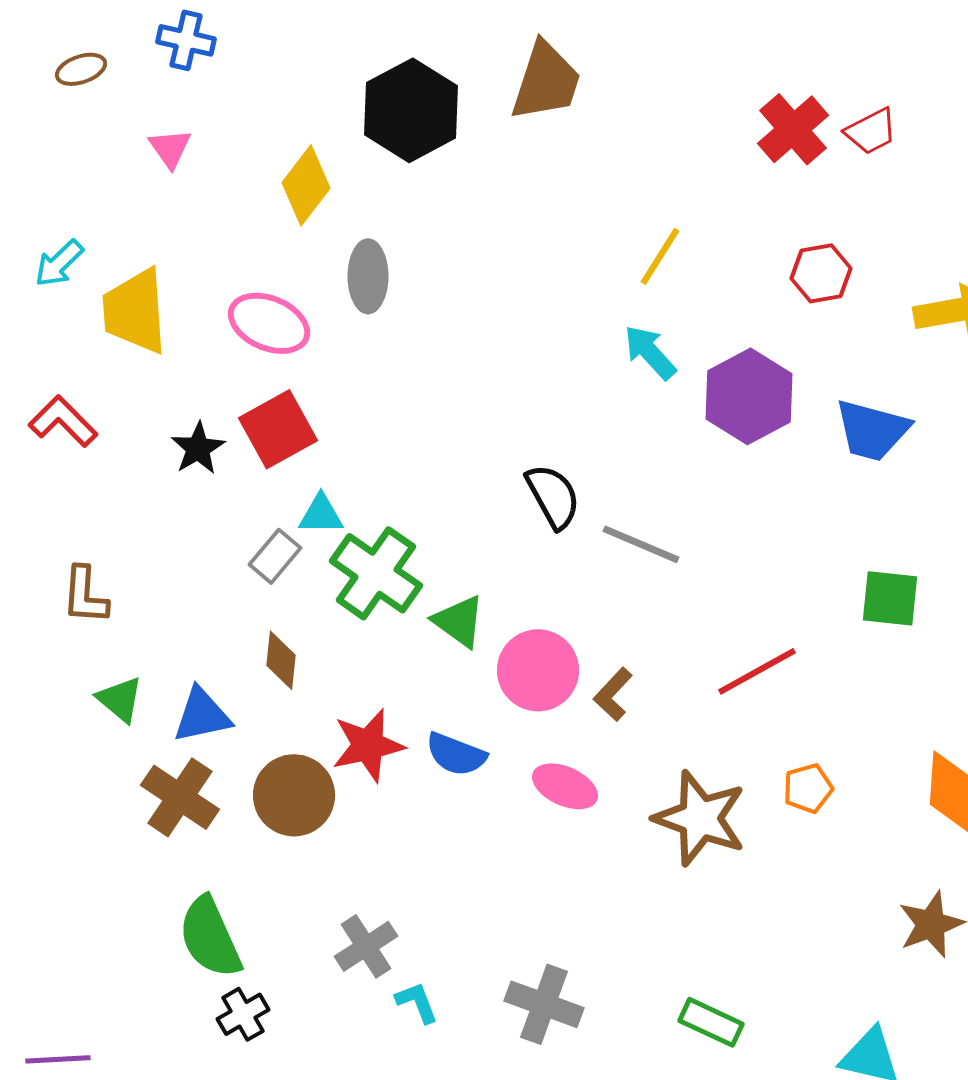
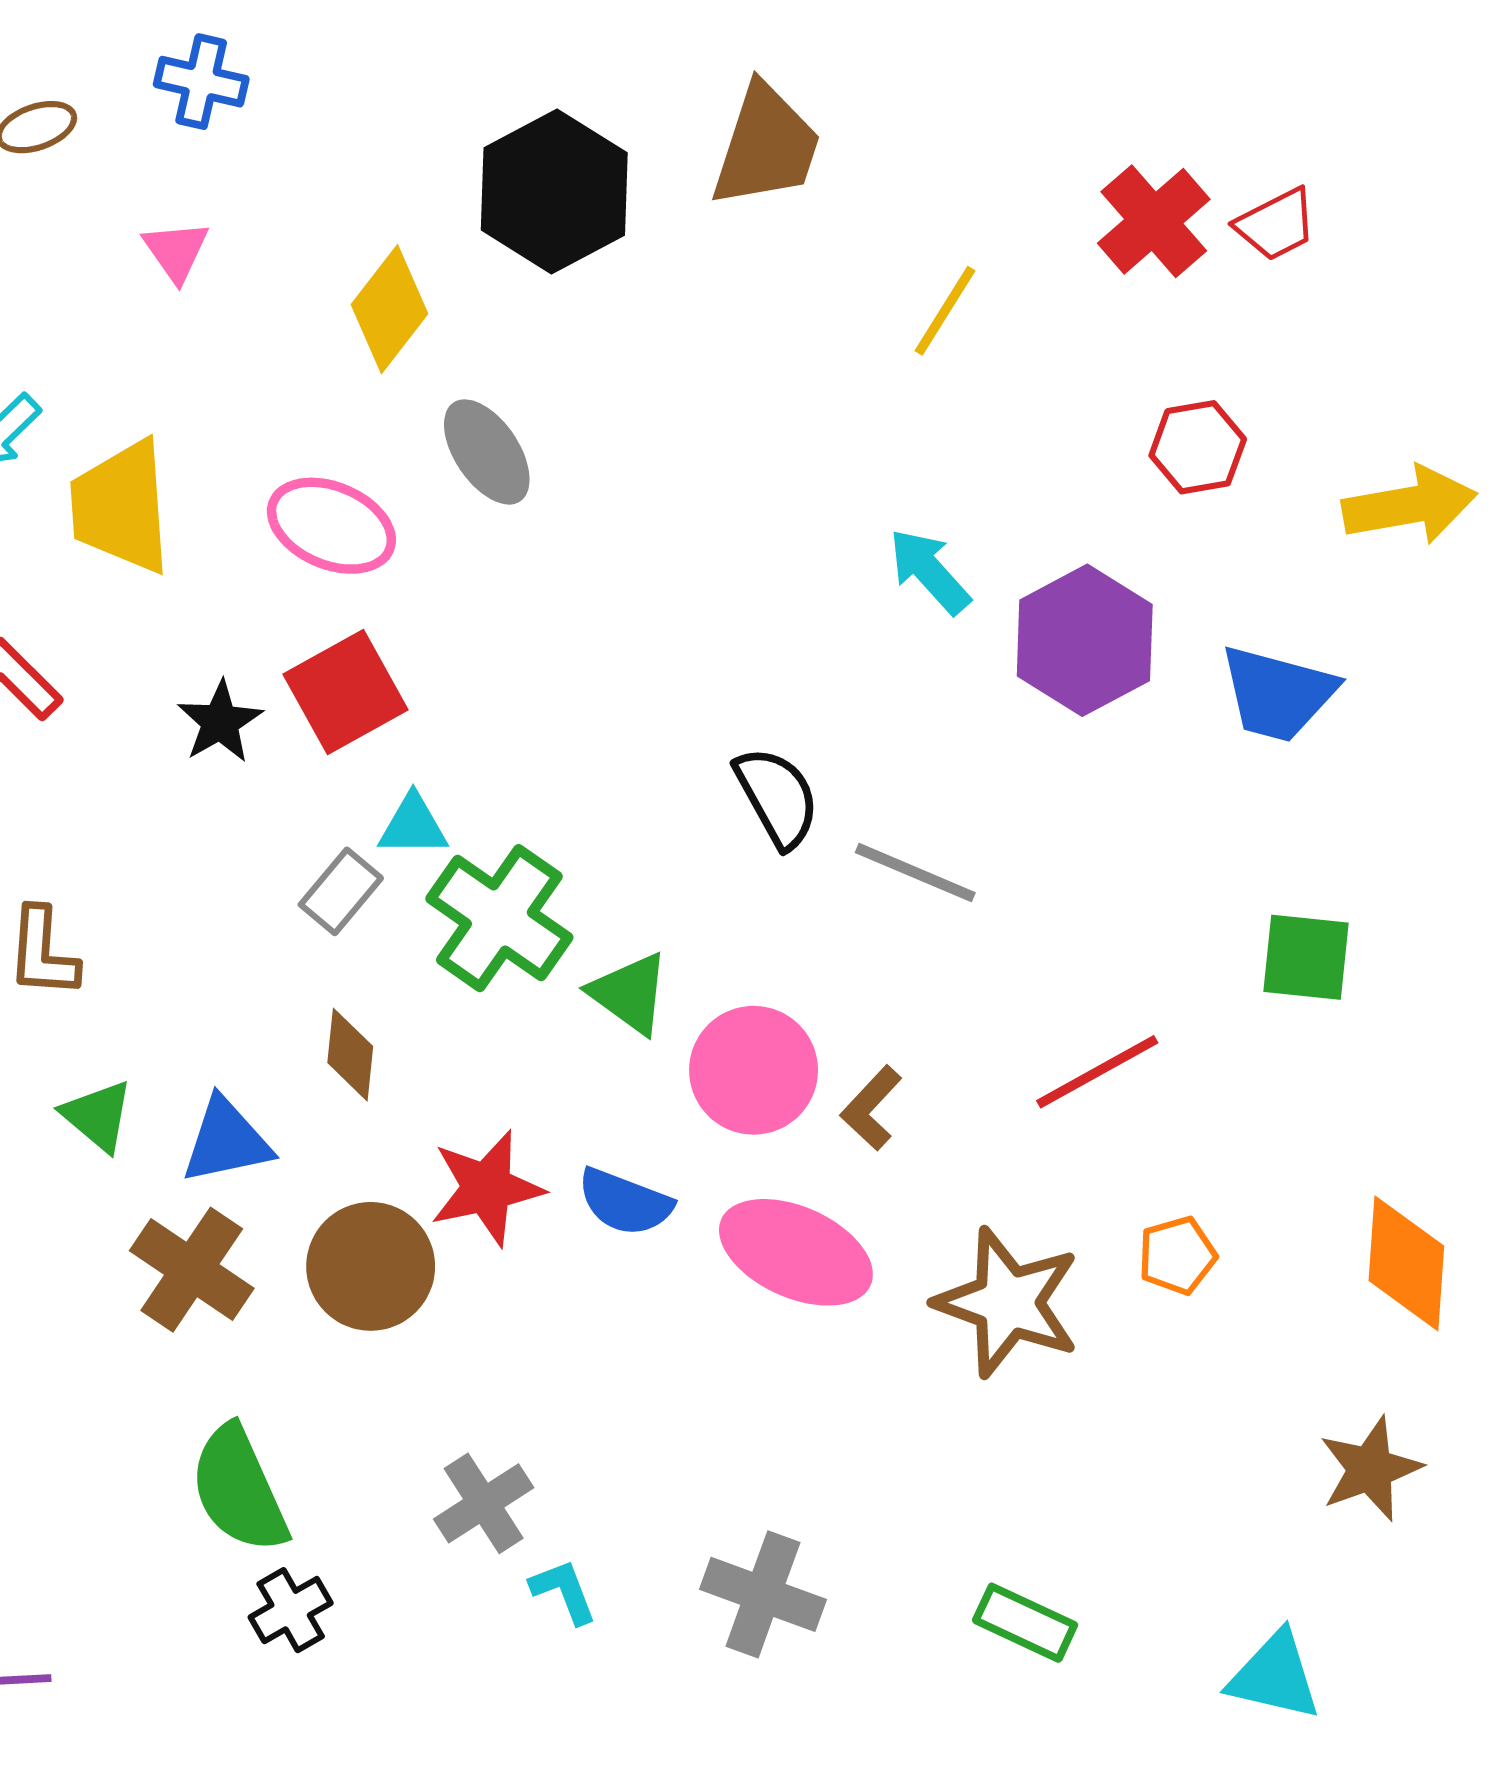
yellow line: (660, 256) -> (945, 311), moved
gray ellipse: (368, 276) -> (487, 452), turned -34
pink ellipse: (565, 786) -> (796, 1252), size x1.5

